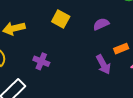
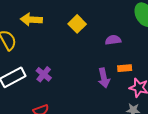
purple cross: (41, 61) -> (44, 74), moved

